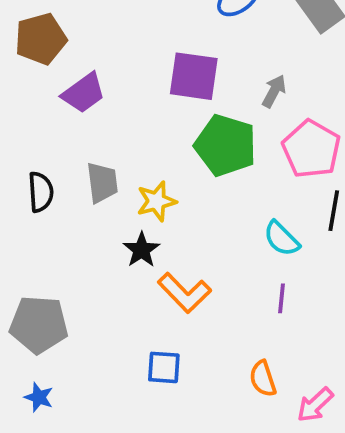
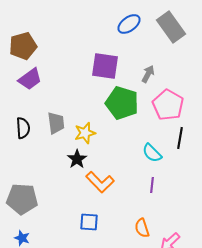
purple trapezoid: (84, 93) -> (30, 79), moved

